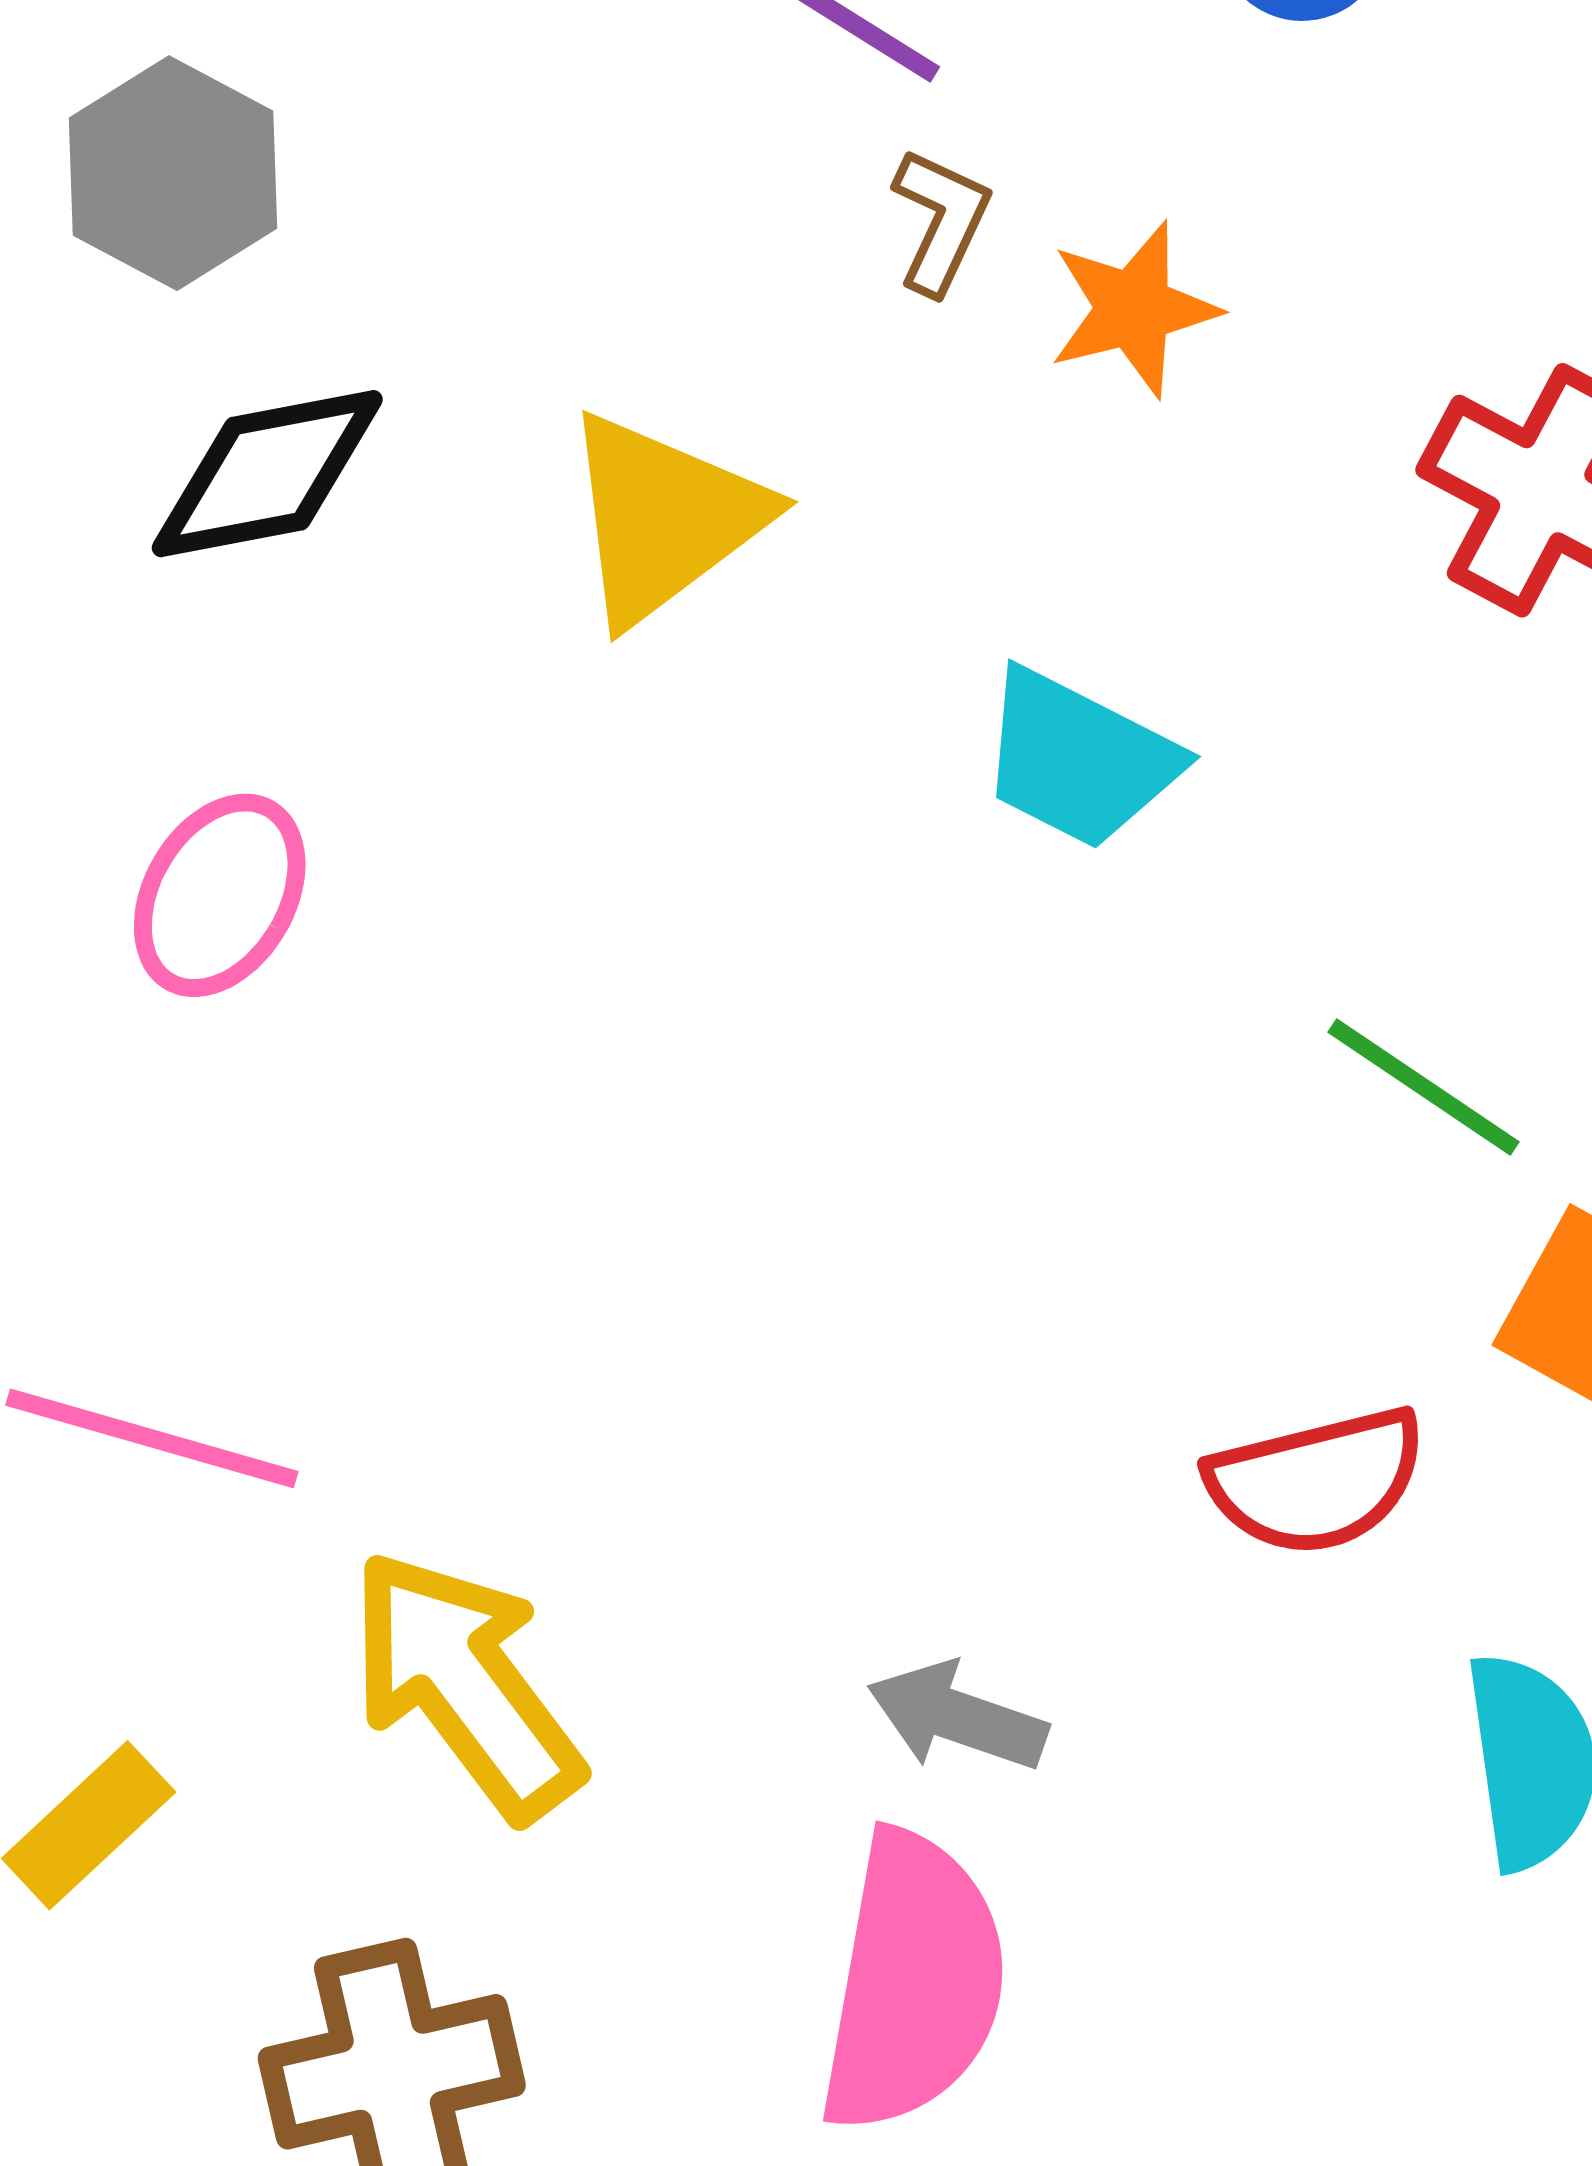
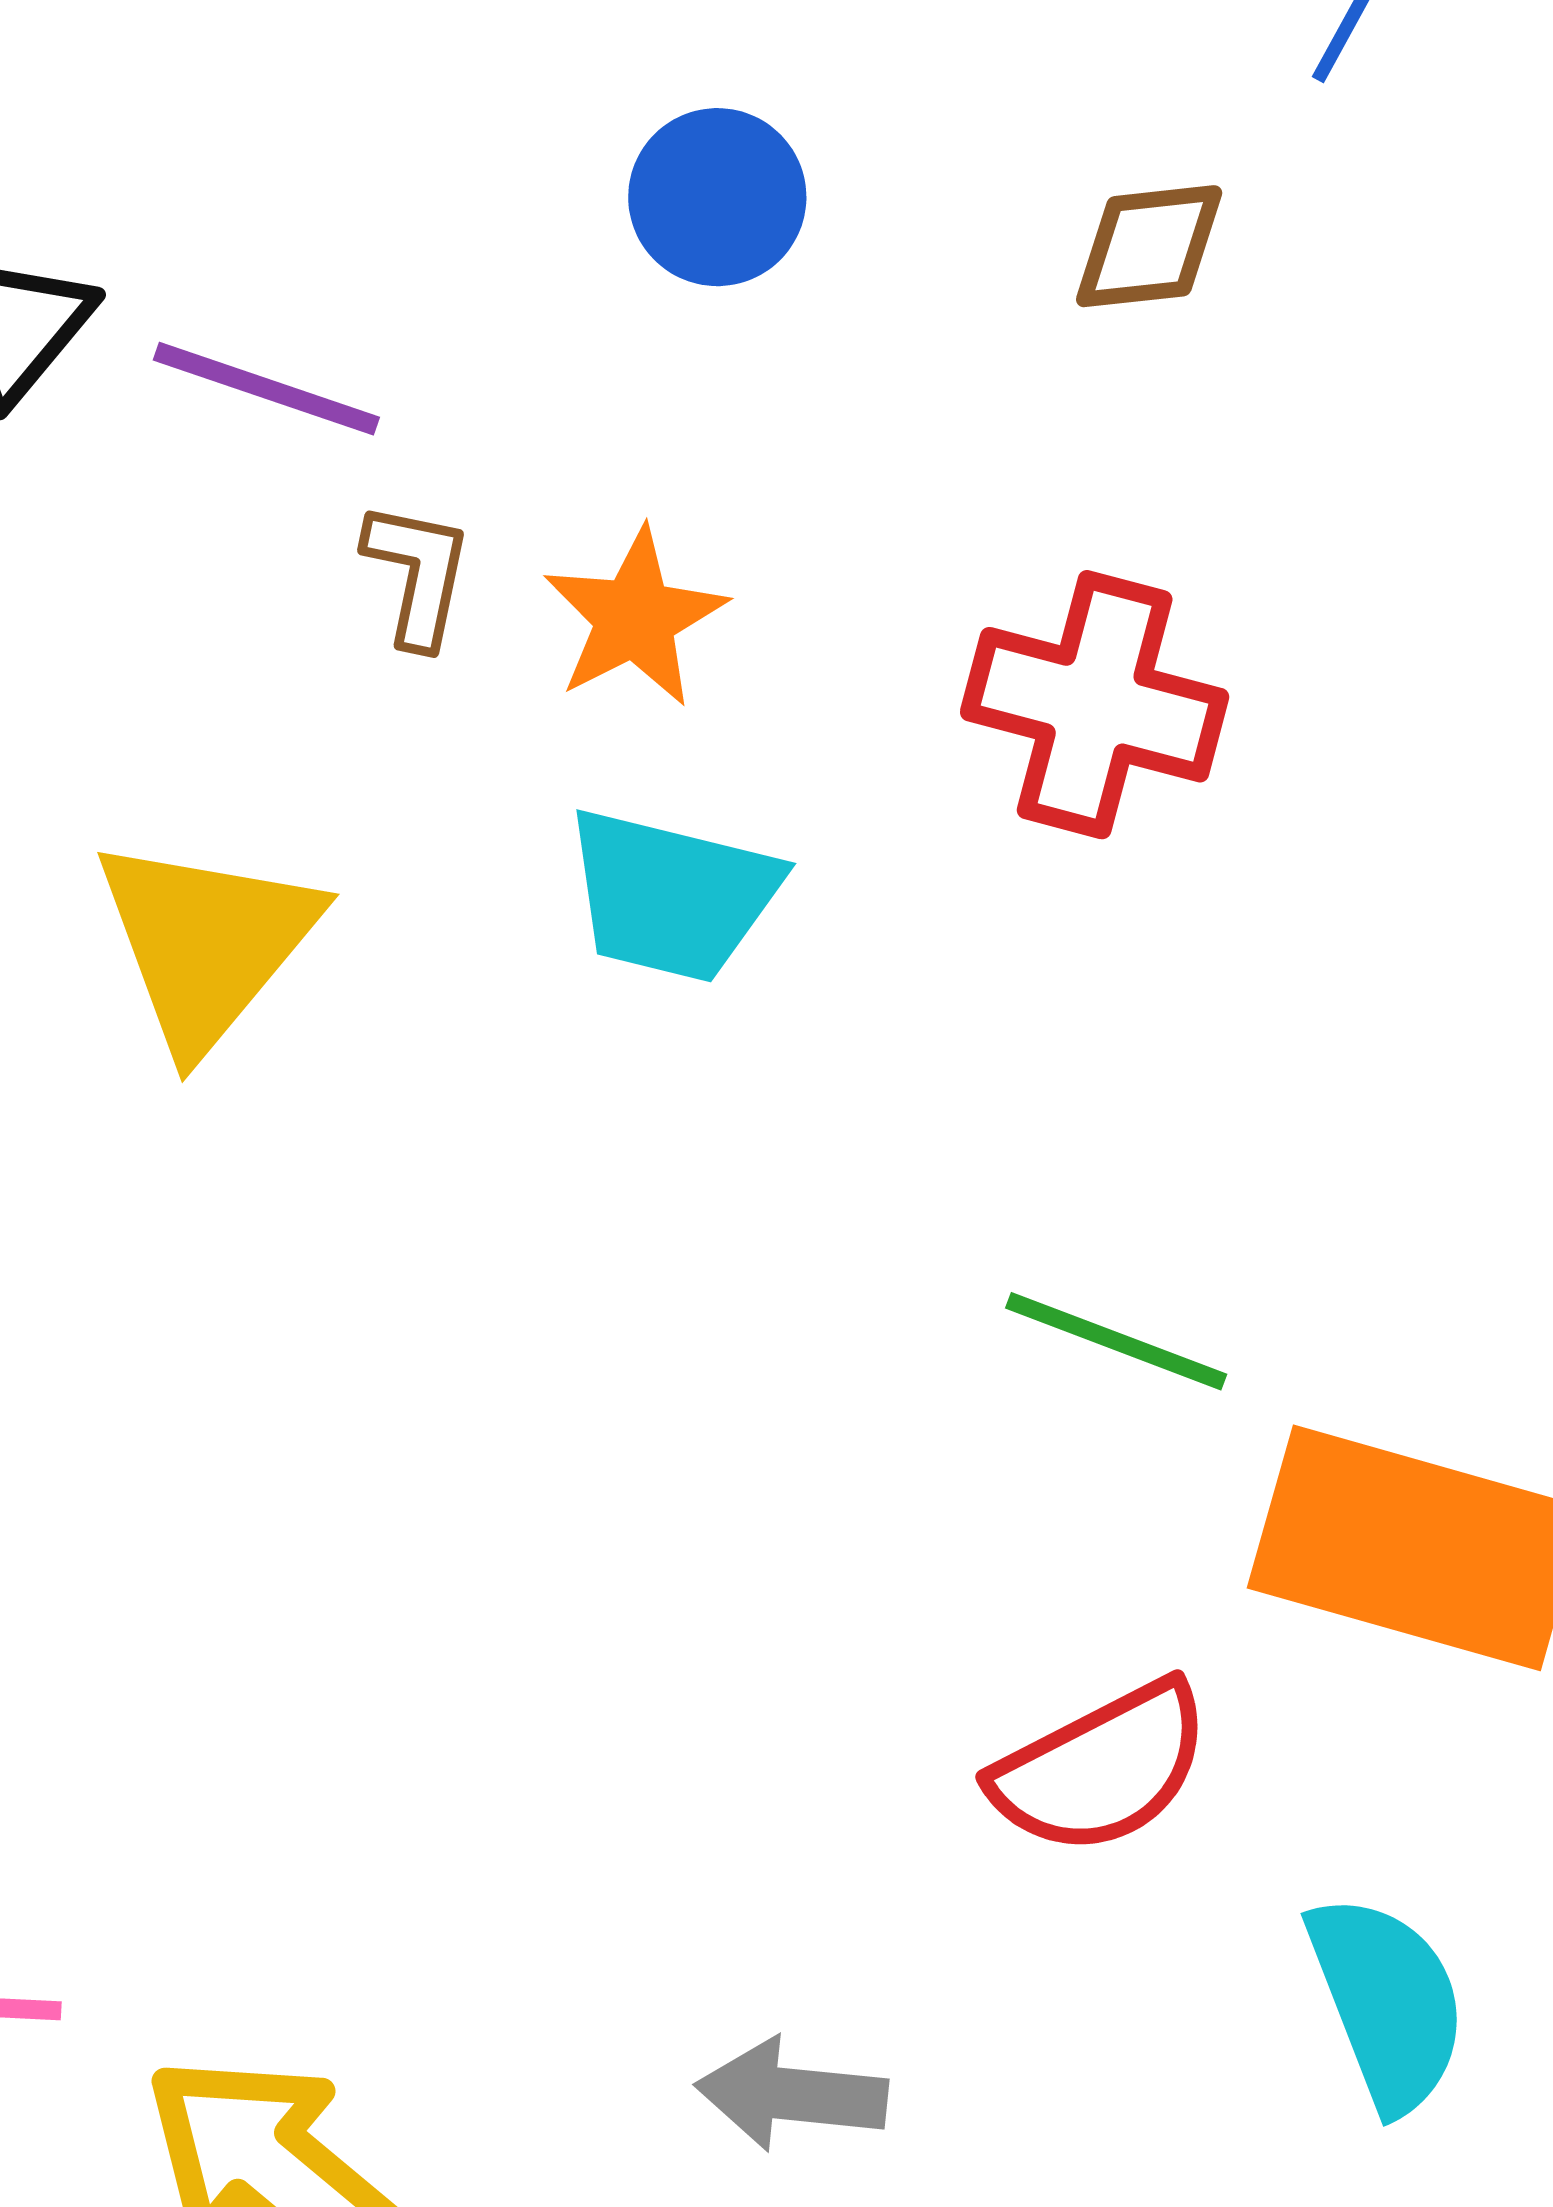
cyan trapezoid: (1079, 759) -> (672, 895), moved

